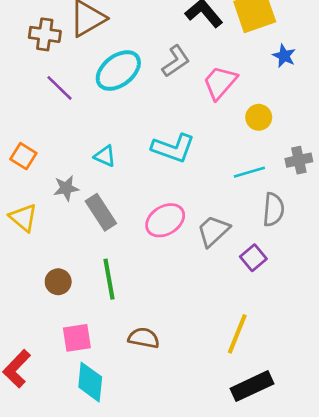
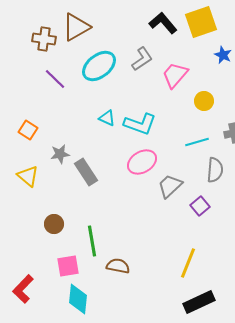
cyan triangle: (105, 156) -> (107, 118), moved
pink ellipse: (165, 220) -> (142, 162), moved
green line: (109, 279) -> (92, 241), moved

